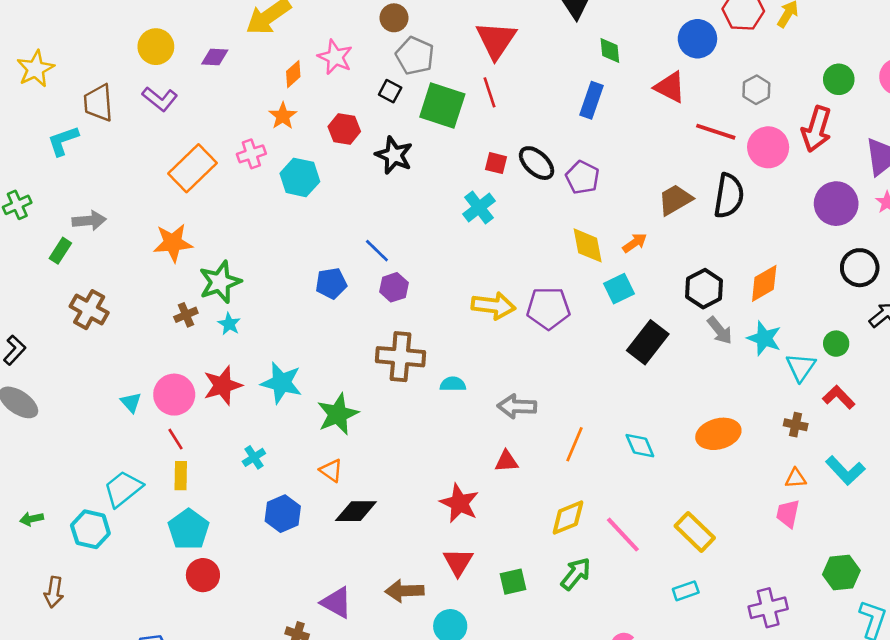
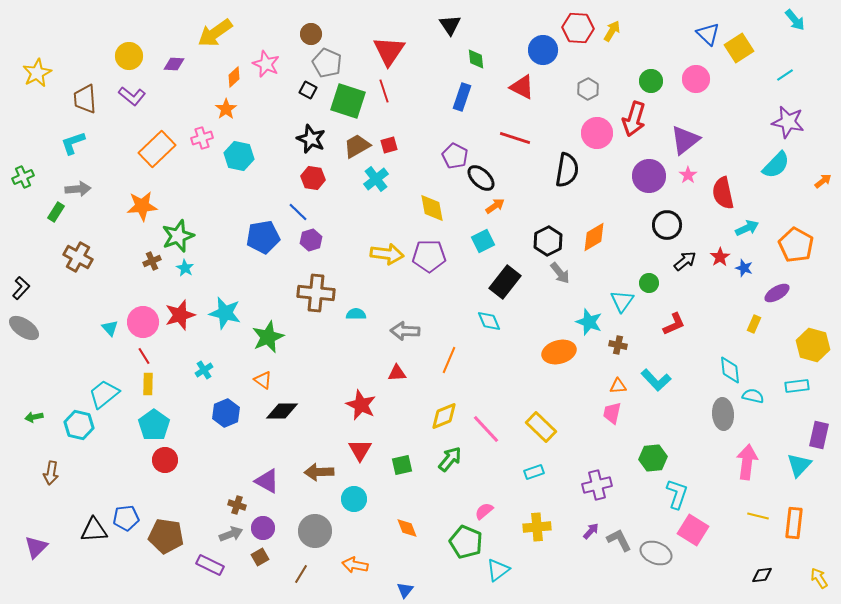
red hexagon: (344, 129) -> (313, 178), moved
red line: (716, 132) -> (515, 138), moved
cyan L-shape: (63, 141) -> (73, 143), moved
red square: (496, 163) -> (389, 145), turned -30
black ellipse: (537, 163) -> (481, 178), moved
brown trapezoid: (675, 200) -> (357, 146), moved
yellow diamond: (588, 245) -> (432, 208), moved
blue pentagon: (331, 283) -> (263, 237), size x1.4
cyan star: (764, 338) -> (589, 322), moved
red L-shape: (839, 397) -> (674, 324), moved, turned 110
cyan diamond: (640, 446) -> (489, 321), moved

